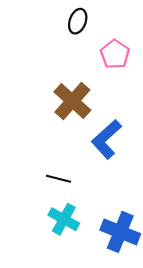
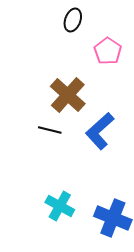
black line: (59, 179) -> (50, 130), moved

